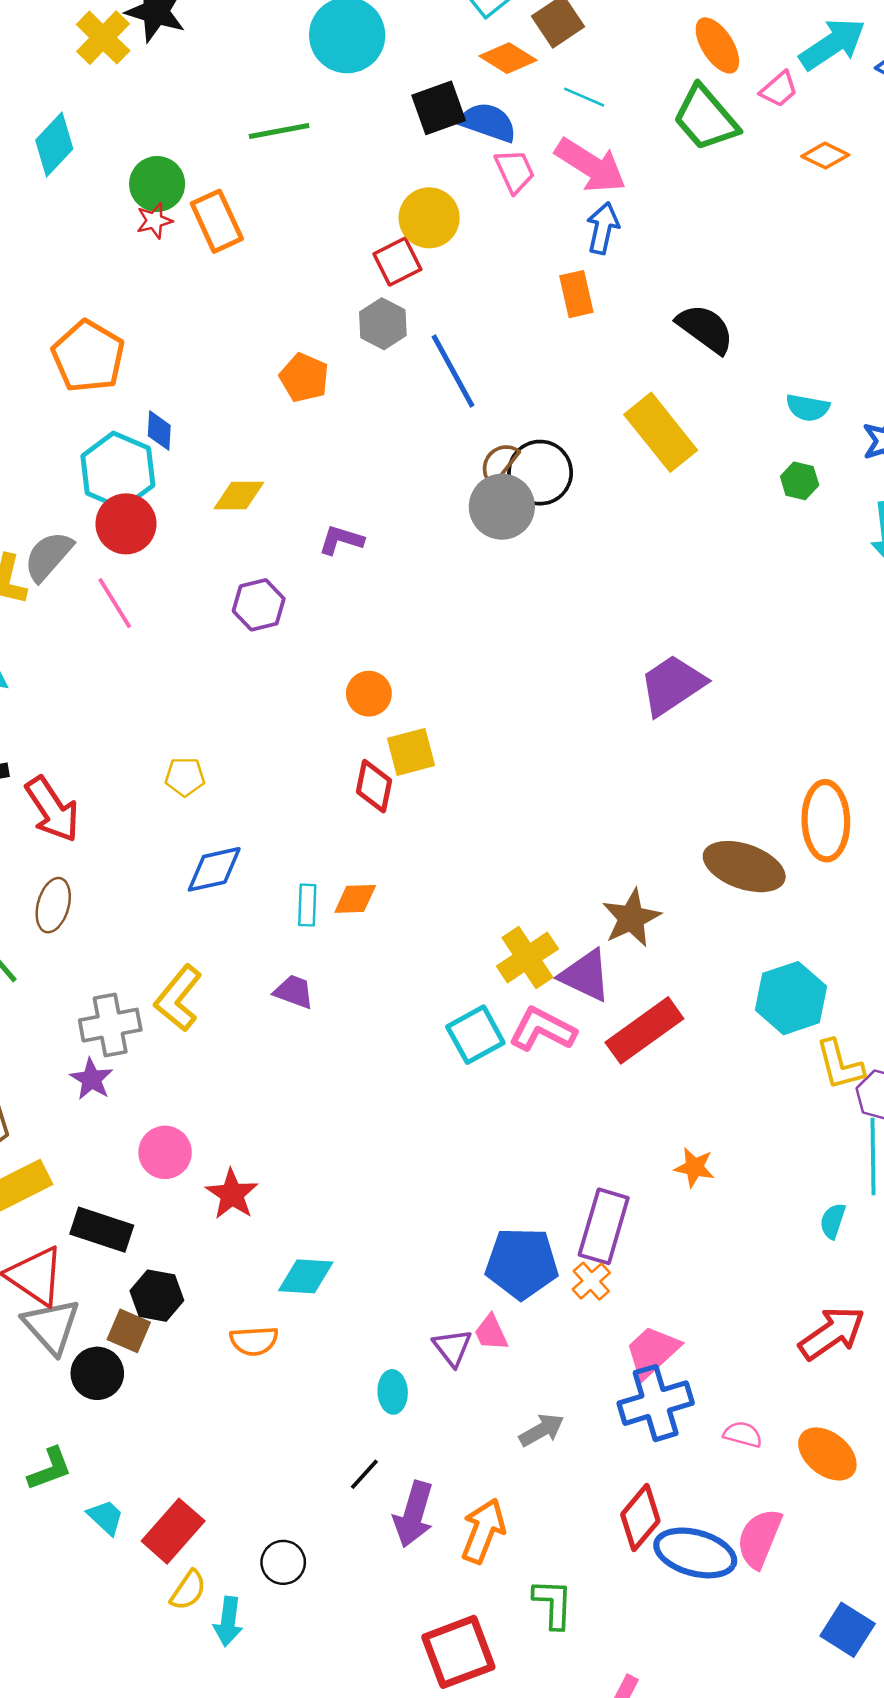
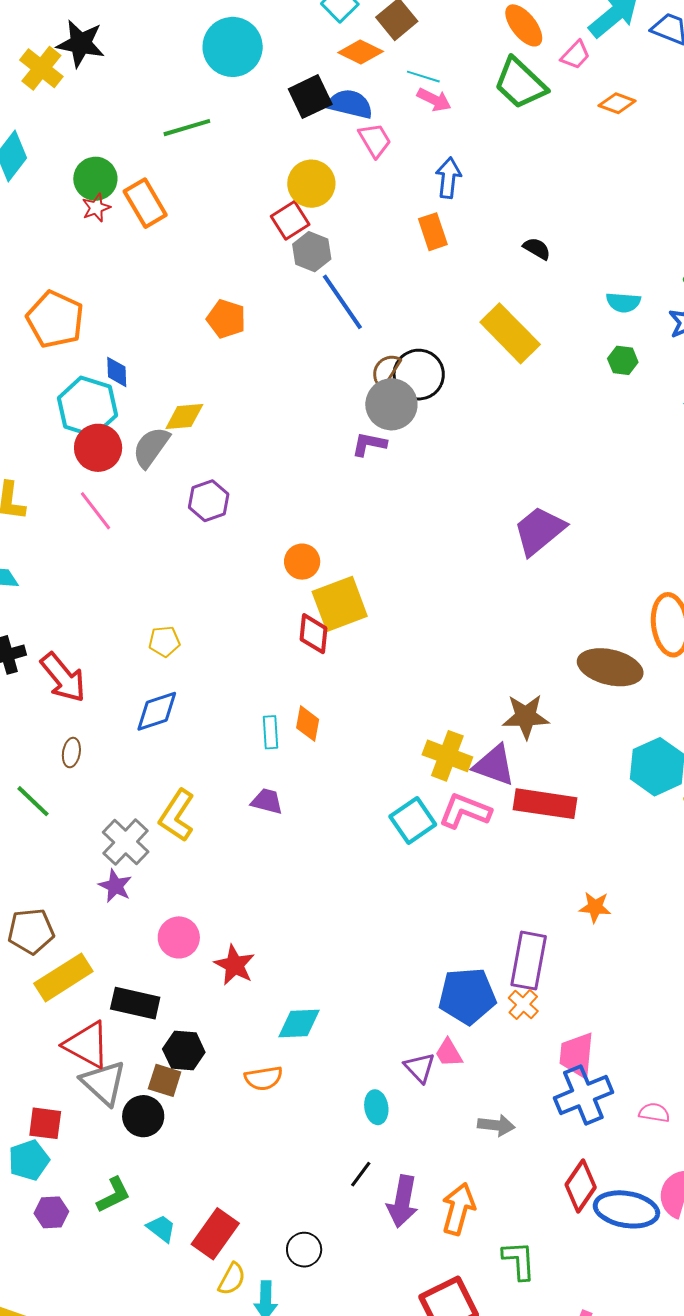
pink arrow: (591, 165) -> (434, 100), moved, size x0.6
gray hexagon: (383, 324) -> (312, 252), moved
black semicircle: (705, 329) -> (537, 249), size x0.6
purple L-shape: (341, 540) -> (369, 444), moved
gray semicircle: (48, 556) -> (151, 447), moved
yellow square: (411, 752) -> (340, 604), size x1.4
blue diamond: (214, 869) -> (157, 711), moved
orange diamond: (355, 899) -> (308, 724), turned -72
brown ellipse: (53, 905) -> (71, 753), size x0.7
brown star: (631, 918) -> (526, 717), turned 30
yellow cross: (527, 958) -> (447, 756), turned -30
gray cross: (110, 1025) -> (126, 842), turned -30
red rectangle: (644, 1030) -> (545, 804), turned 50
pink trapezoid: (652, 1352) -> (577, 1055), turned -36
gray arrow: (542, 1430) -> (496, 1125), turned 42

